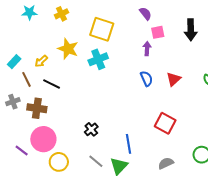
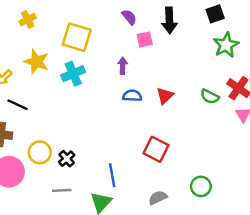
black arrow: (191, 30) -> (169, 20), moved
purple arrow: (147, 49) -> (123, 66), moved
blue semicircle: (146, 79) -> (132, 96), turned -63
gray line: (96, 161) -> (62, 190), moved, turned -42
yellow circle: (59, 162) -> (40, 152), moved

